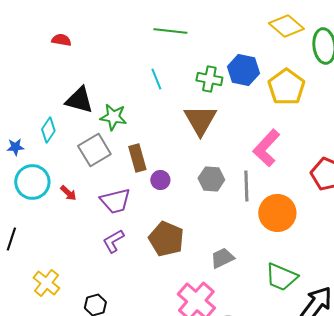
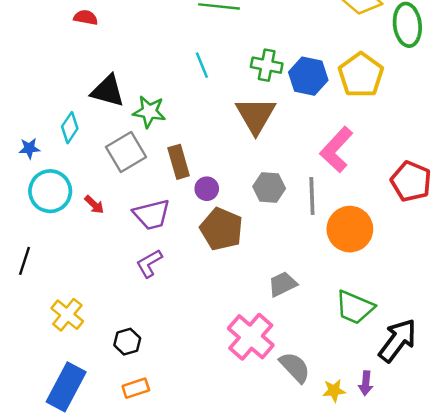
blue hexagon: (243, 70) -> (308, 76), moved
brown pentagon: (166, 239) -> (221, 229), moved

